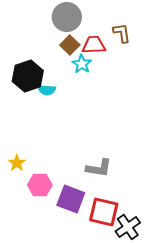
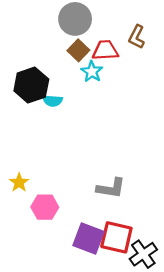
brown L-shape: (122, 33) -> (137, 37), turned -145
purple square: (71, 199) -> (88, 238), moved

